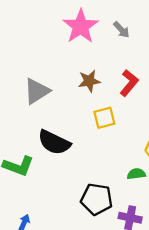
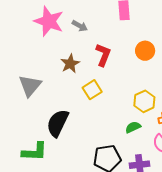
gray arrow: (121, 30) -> (80, 26), moved
black semicircle: (54, 142) -> (58, 123), turned 108

